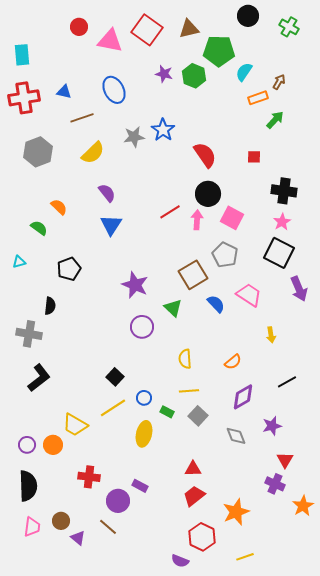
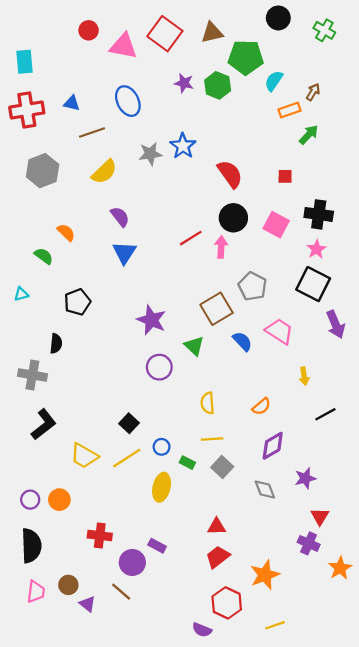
pink square: (232, 218) -> (276, 225), moved
black line: (287, 382) -> (325, 414), moved
yellow trapezoid: (75, 425) -> (84, 456), moved

